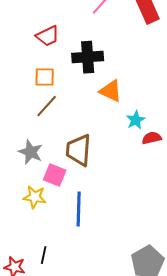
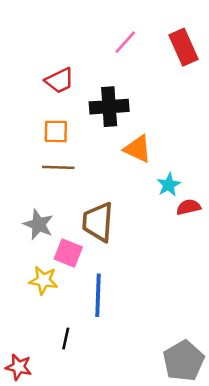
brown line: (47, 106) -> (58, 167), turned 50
black line: (44, 255) -> (66, 339), moved

